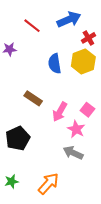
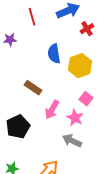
red line: (32, 26) -> (32, 17), turned 36
yellow hexagon: (83, 62) -> (80, 66), moved
pink arrow: (60, 112) -> (52, 110), moved

